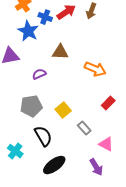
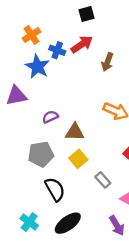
brown arrow: (91, 11) -> (107, 62), moved
brown triangle: (60, 52) -> (75, 132), moved
cyan cross: (15, 151) -> (29, 222), moved

